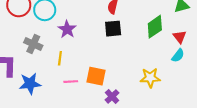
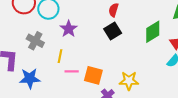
black square: (113, 29) -> (113, 31), turned -30
yellow star: (150, 78) -> (129, 81), moved
pink line: (71, 82) -> (72, 71), moved

